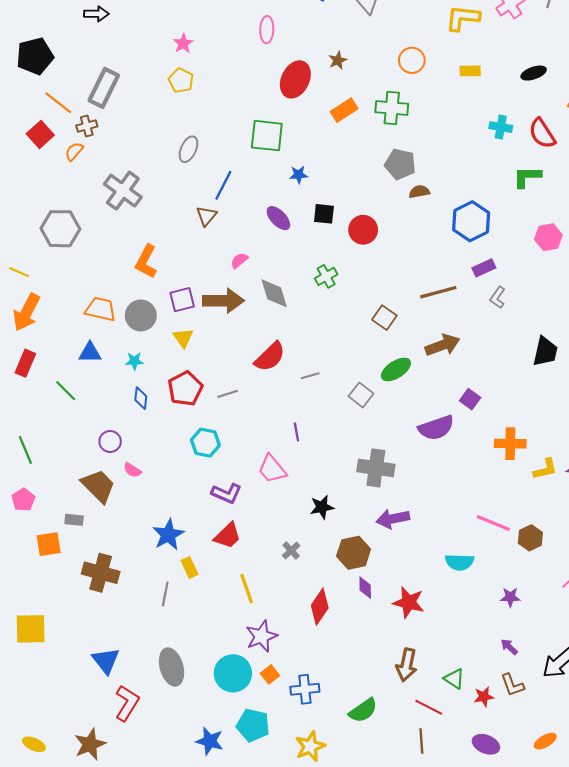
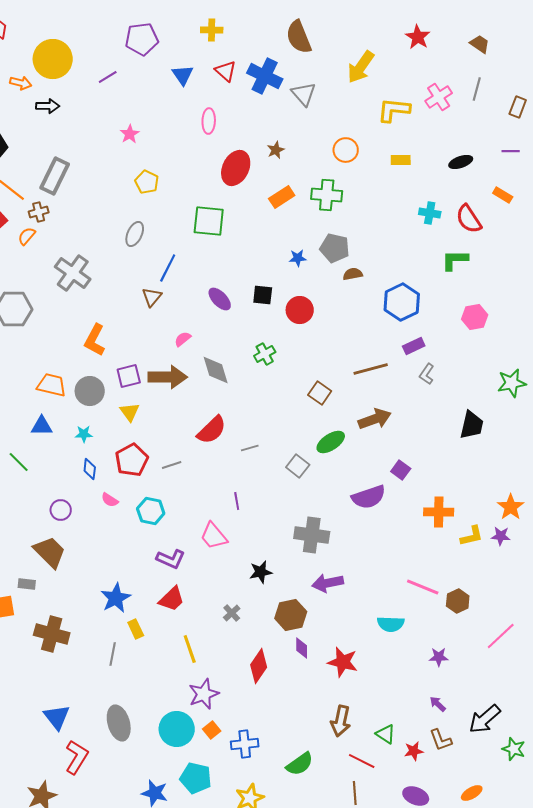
yellow pentagon: (181, 80) -> (147, 182), moved
blue star: (299, 175) -> (298, 258), moved
pink semicircle: (132, 470) -> (110, 500), moved

